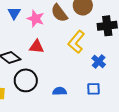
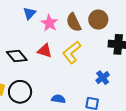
yellow L-shape: (76, 42) -> (72, 52), moved
black circle: (26, 80) -> (20, 92), moved

